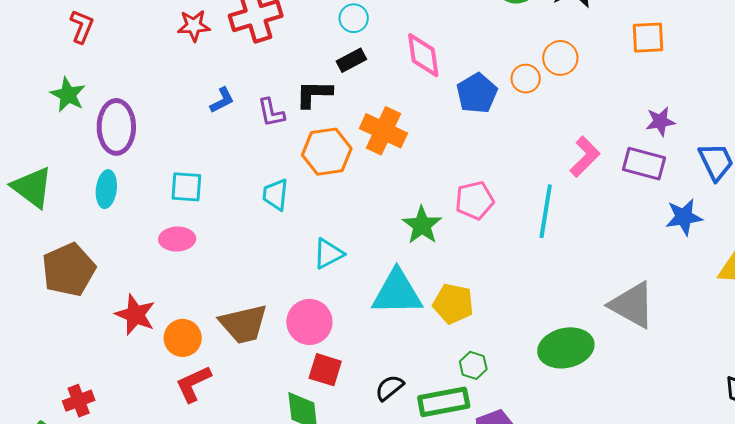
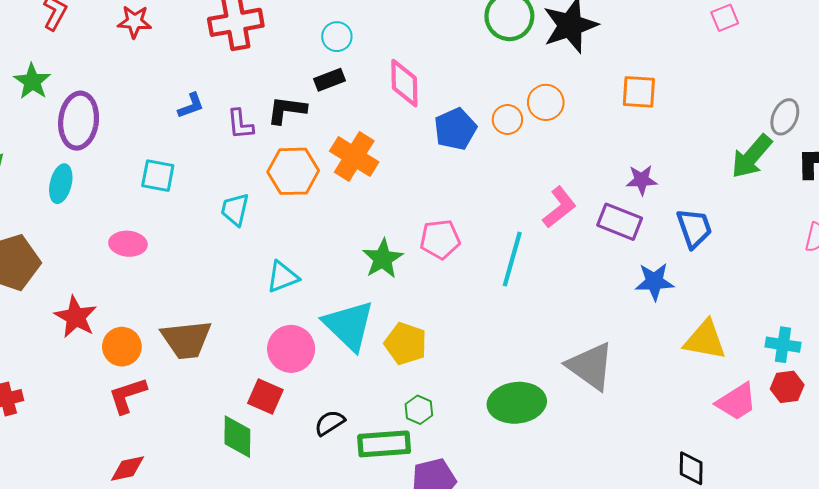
red star: (194, 26) -> (134, 22), moved
cyan square: (186, 187) -> (158, 176), moved
cyan triangle: (397, 293) -> (349, 325), turned 38
pink circle: (309, 322) -> (291, 349), moved

